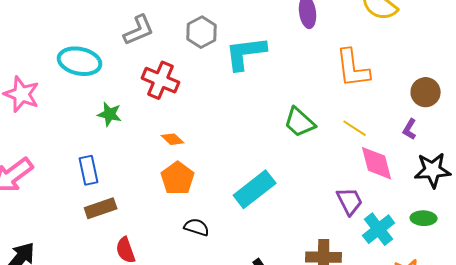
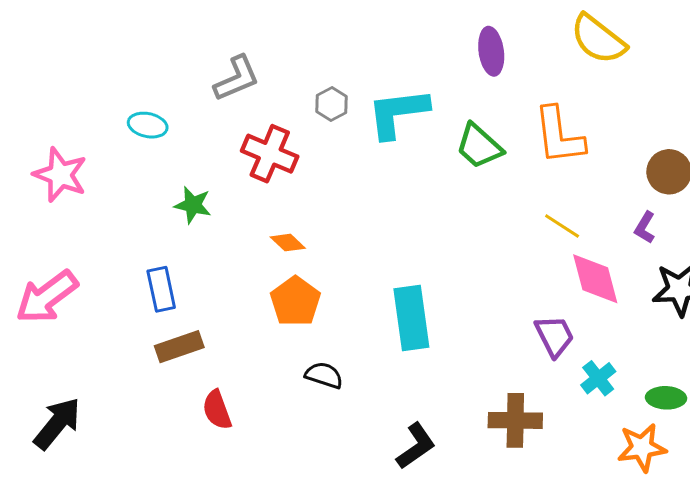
gray hexagon: (202, 32) -> (331, 104), moved, size x0.7
cyan ellipse: (80, 61) -> (148, 125), size x0.6
green trapezoid: (300, 122) -> (479, 146), moved
cyan rectangle: (255, 189) -> (411, 318), turned -60
green ellipse: (424, 218) -> (666, 398), moved
cyan cross: (379, 229) -> (598, 378), size x0.7

